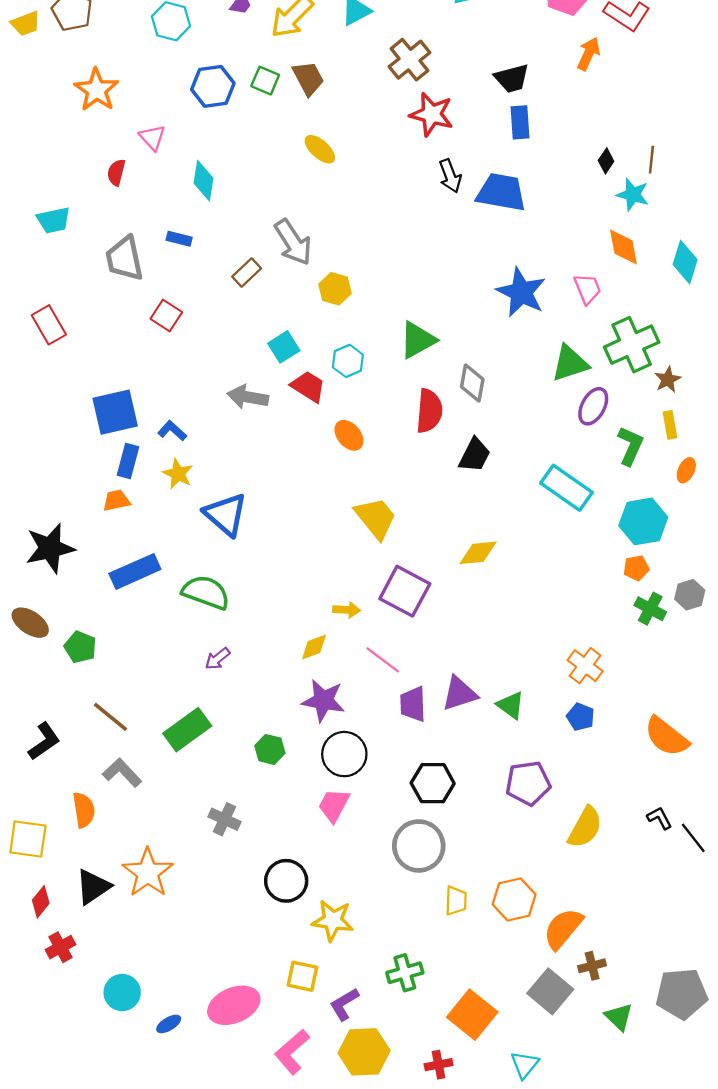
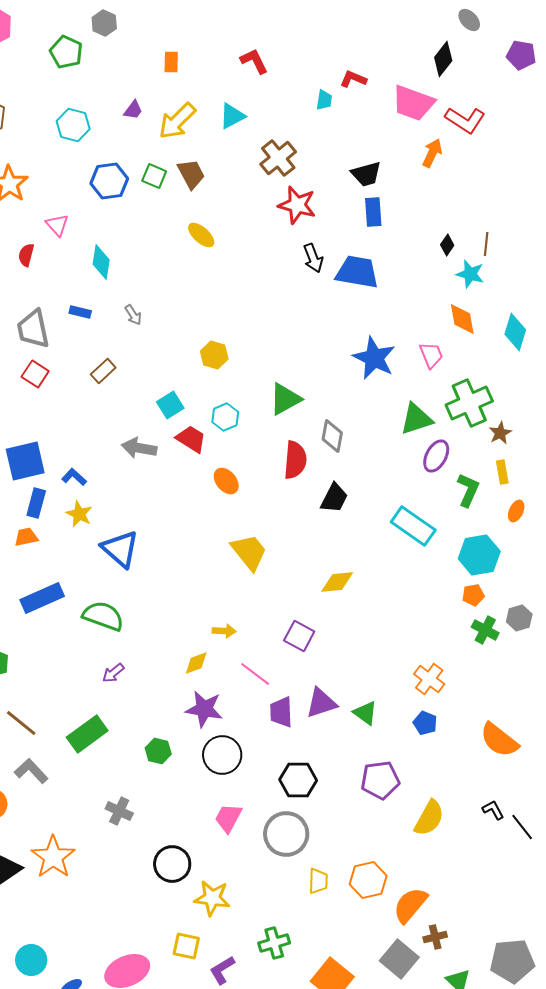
gray arrow: (293, 242) -> (133, 315), moved, size x0.5
brown rectangle: (247, 272) -> (103, 371), moved
red square: (166, 316) -> (35, 374), moved
purple square: (405, 591) -> (299, 636), moved, size x0.7
pink trapezoid: (334, 805) -> (228, 818), moved

